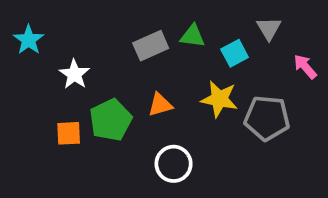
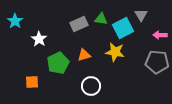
cyan square: (235, 53) -> (123, 28), size x1.5
pink arrow: (305, 67) -> (160, 35), turned -48
gray pentagon: (267, 118) -> (157, 62), moved
orange square: (69, 133) -> (32, 82), moved

